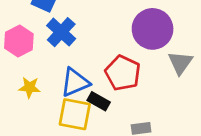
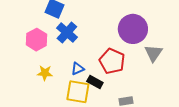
blue triangle: (75, 82) -> (78, 69), size x0.6

